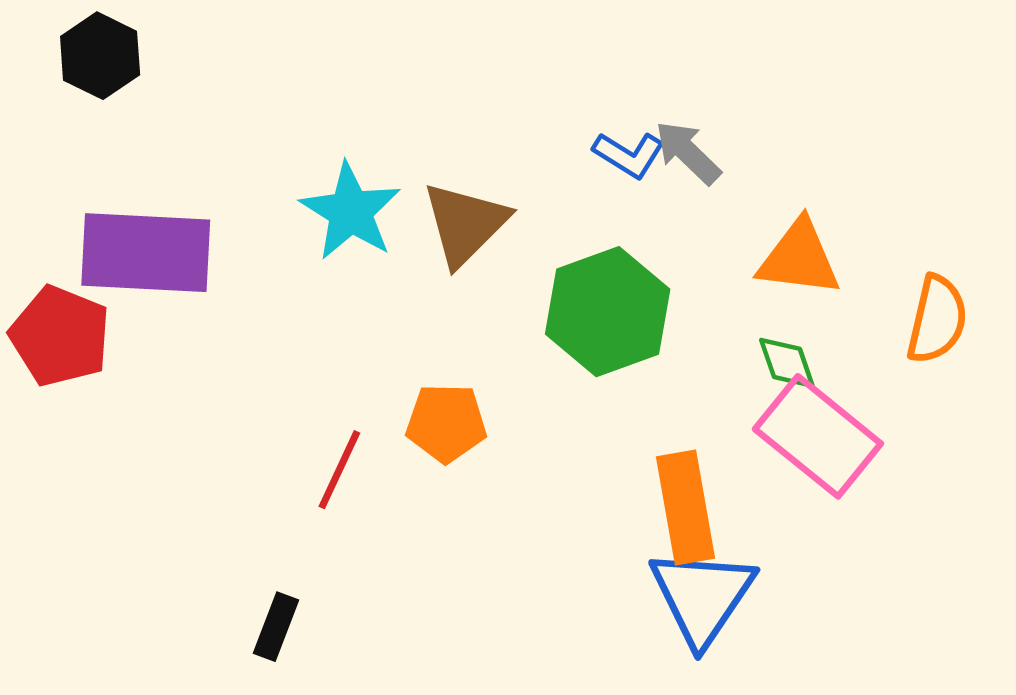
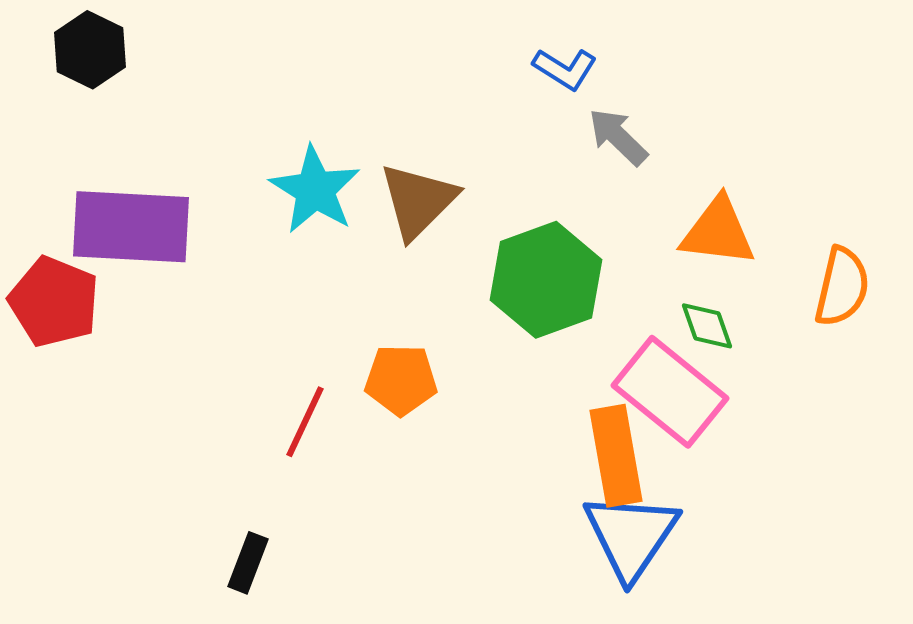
blue L-shape: (629, 155) -> (565, 69), moved
pink rectangle: (818, 436) -> (670, 392), moved

